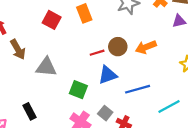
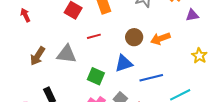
brown arrow: (18, 49) -> (38, 56), moved, turned 60
red line: (97, 53) -> (94, 36), moved

